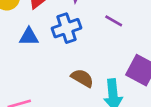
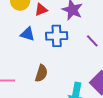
brown semicircle: (82, 78) -> (41, 73), moved, turned 60

